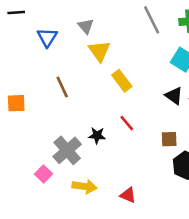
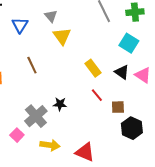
yellow rectangle: (122, 81) -> (93, 68), moved
red line: (127, 123) -> (97, 95), moved
red triangle: (128, 195) -> (85, 152), size x1.5

